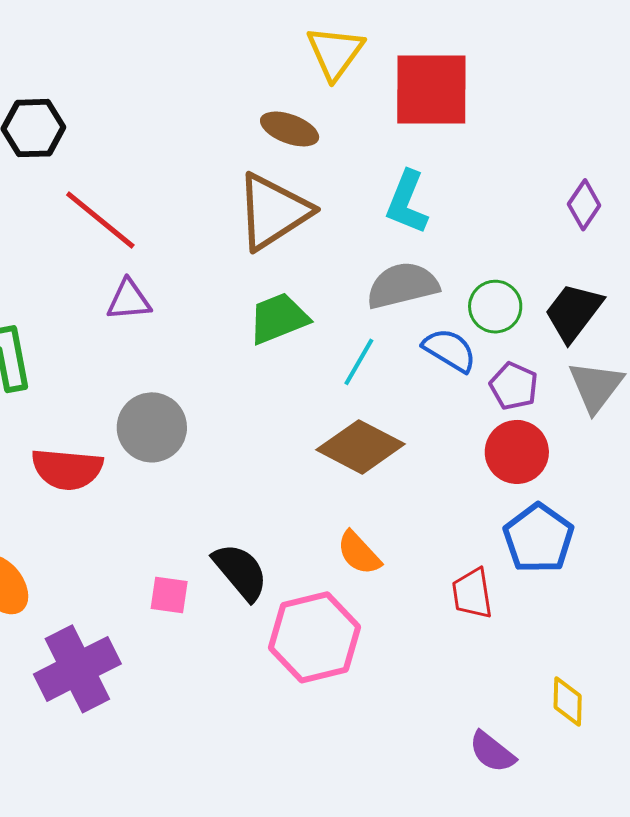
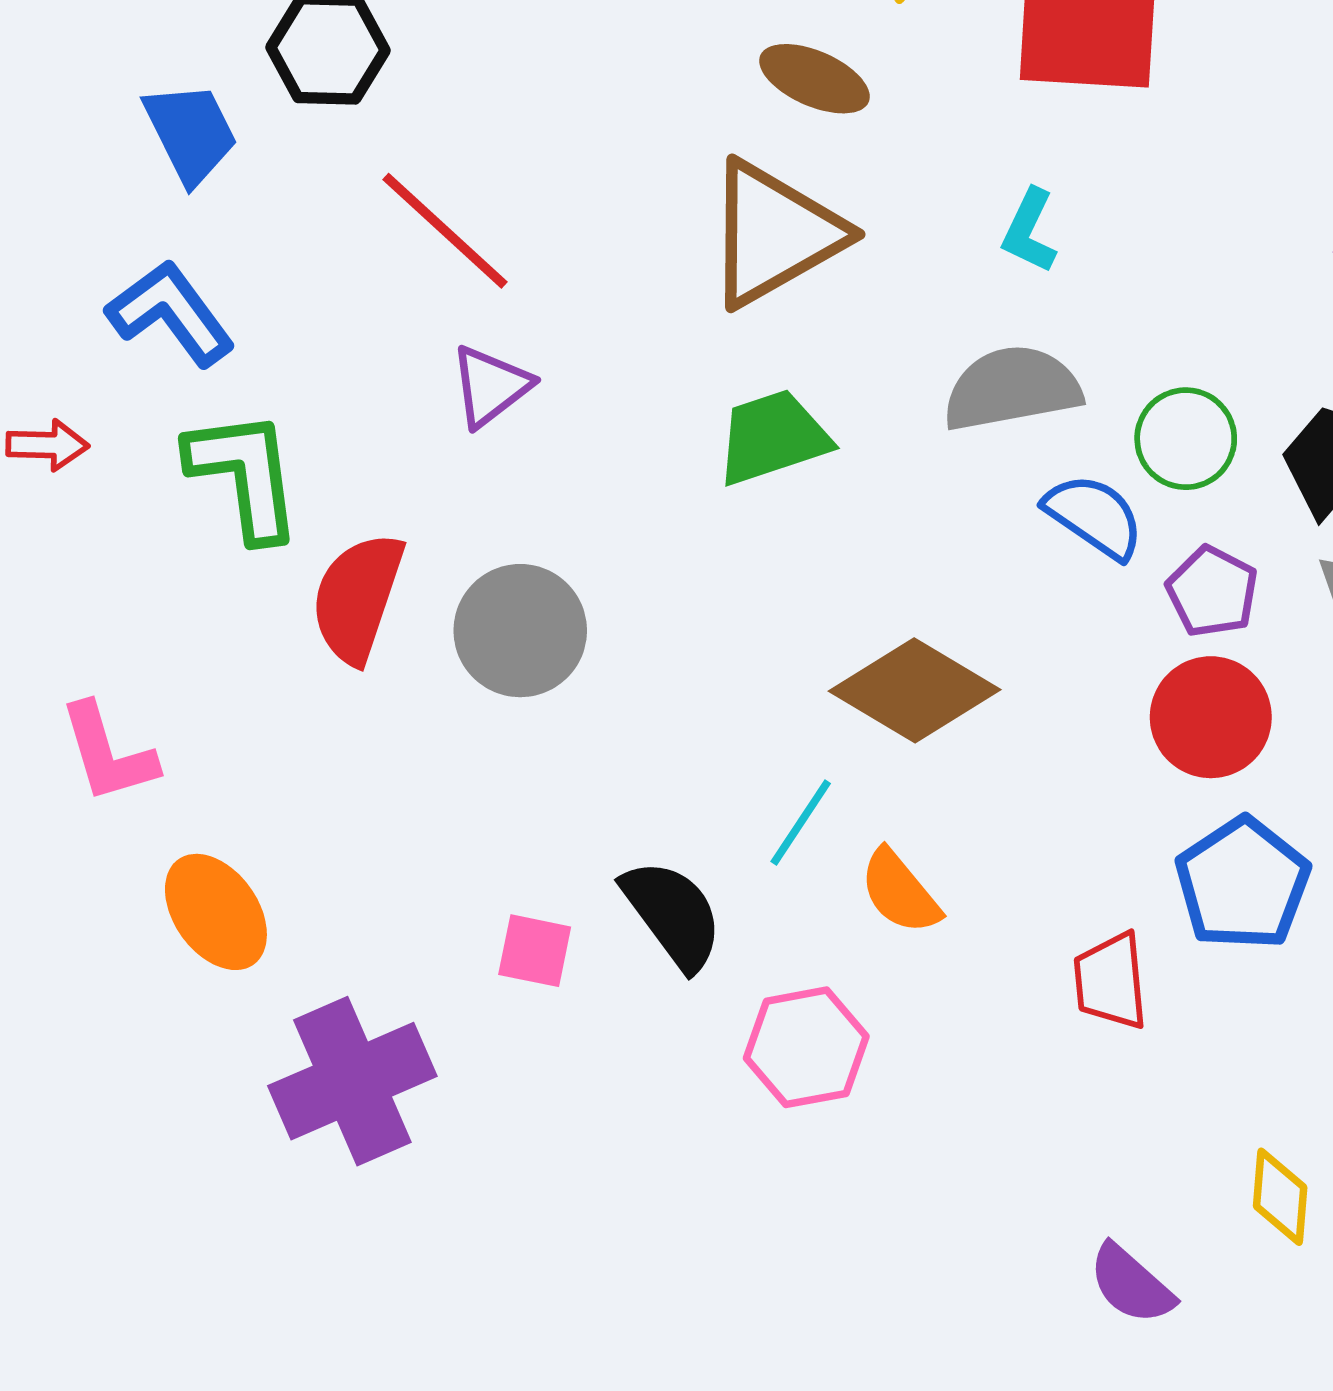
cyan L-shape: (407, 202) -> (1029, 231), size x0.7
purple triangle: (129, 300) -> (490, 386), turned -36
cyan line: (359, 362) -> (801, 823), moved
red semicircle: (67, 469) -> (357, 598), moved, turned 100
pink hexagon: (315, 637) -> (806, 1047), size x0.7

